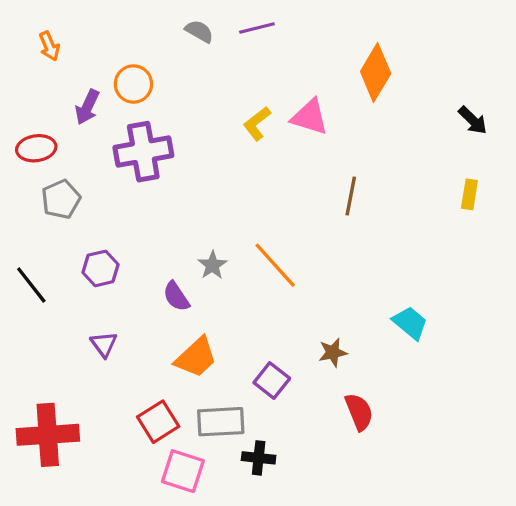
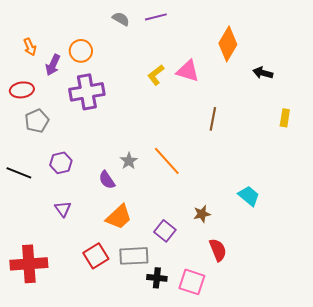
orange arrow: (49, 46) -> (30, 47), moved
black arrow: (473, 120) -> (263, 73), moved, turned 150
black line: (31, 285) -> (19, 173), turned -30
pink square: (183, 471) -> (192, 282), moved

